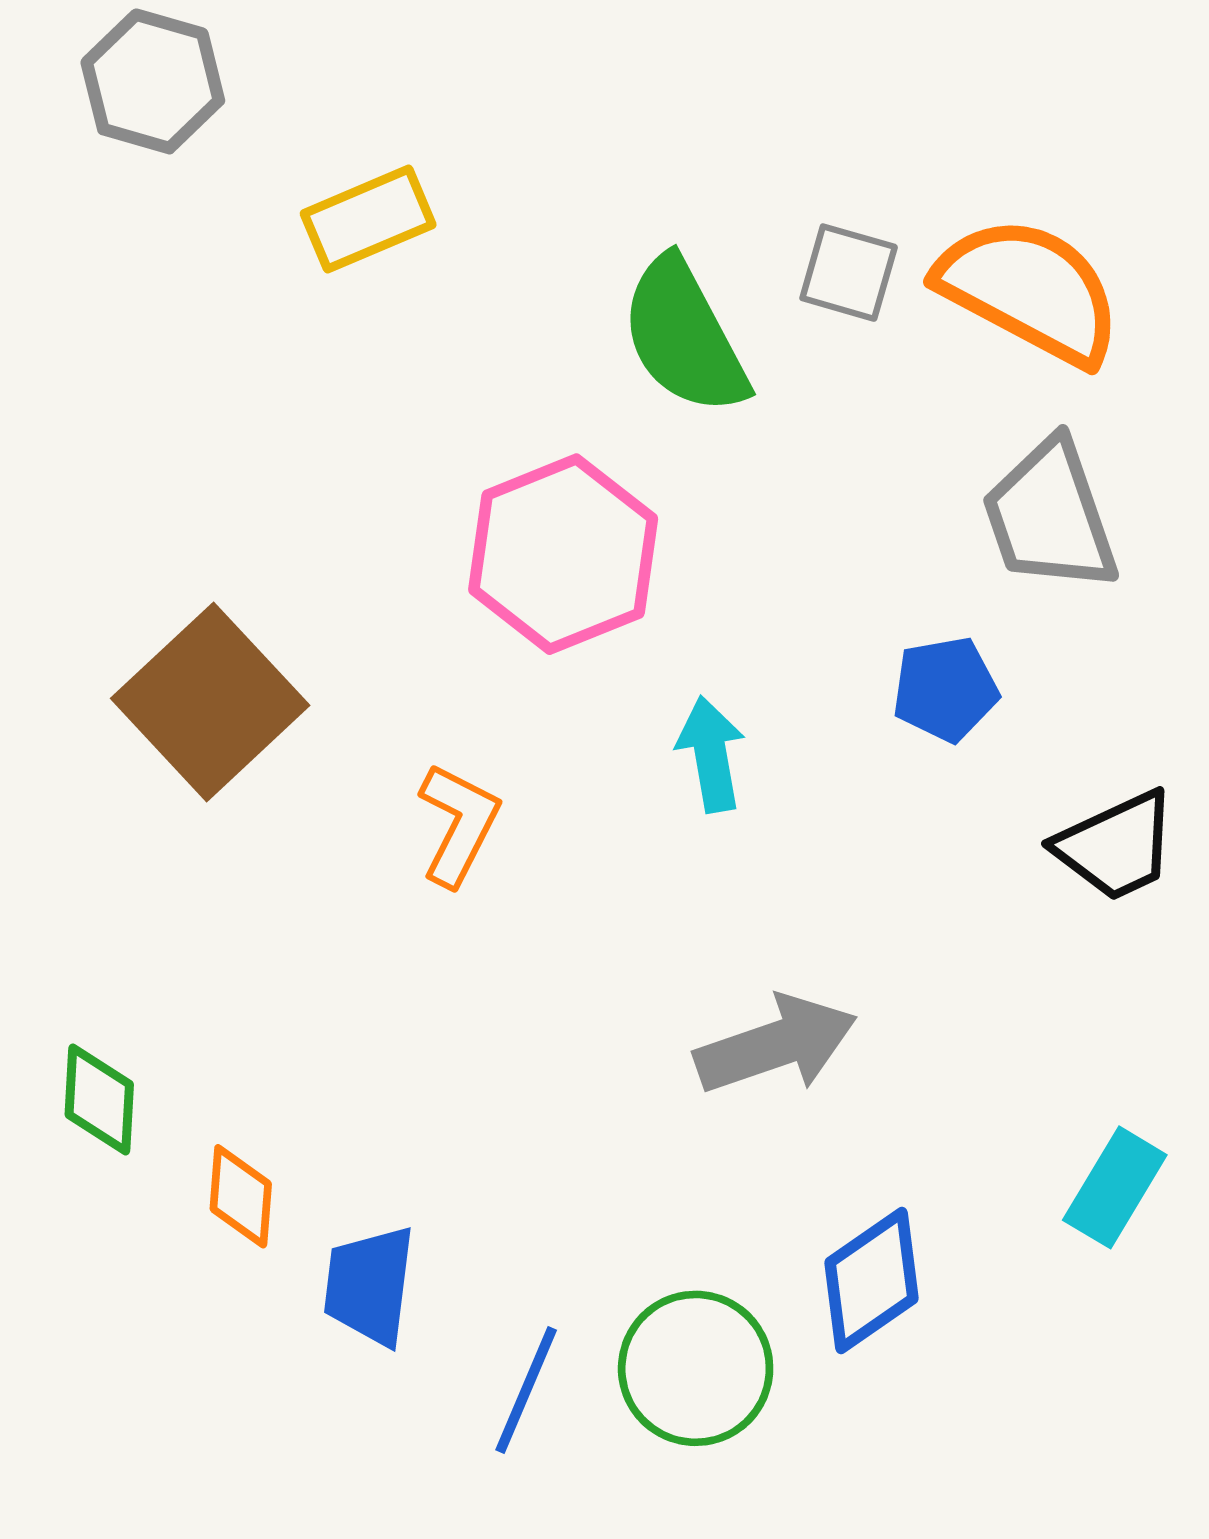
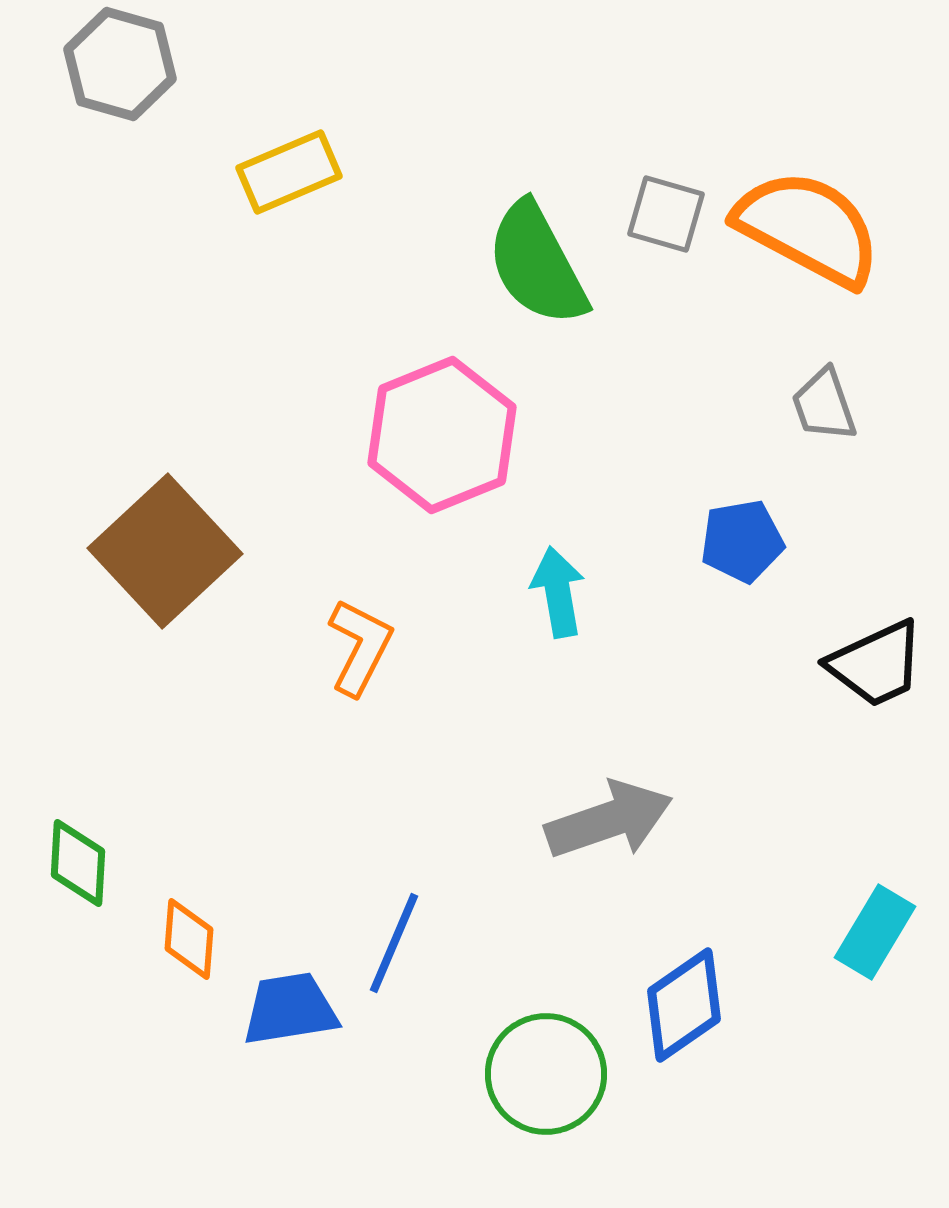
gray trapezoid: (1050, 516) -> (824, 405), size x0.6
blue trapezoid: (369, 1286) -> (290, 1009), turned 74
blue line: (526, 1390) -> (394, 943), moved

